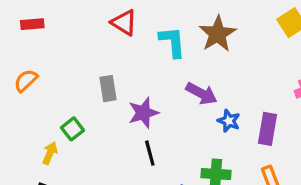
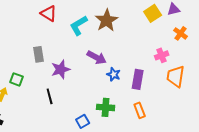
cyan L-shape: (172, 42) -> (79, 25), turned -115
green square: (73, 129) -> (17, 79), turned -32
black line: (150, 153) -> (50, 96), moved

